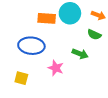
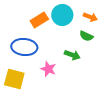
orange rectangle: (47, 18) -> (39, 20), turned -36
yellow square: (21, 78) -> (14, 79), size x1.5

